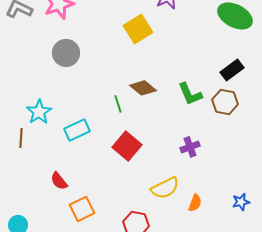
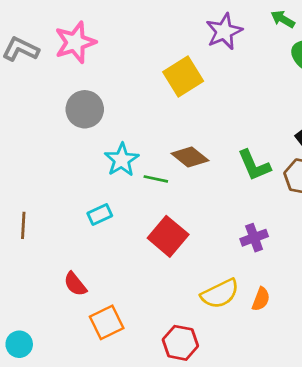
green line: (118, 104) -> (156, 179), turned -60
cyan star: (39, 112) -> (122, 160), moved
cyan rectangle: (77, 130) -> (100, 214), size x0.7
orange semicircle: (195, 203) -> (261, 299), moved

